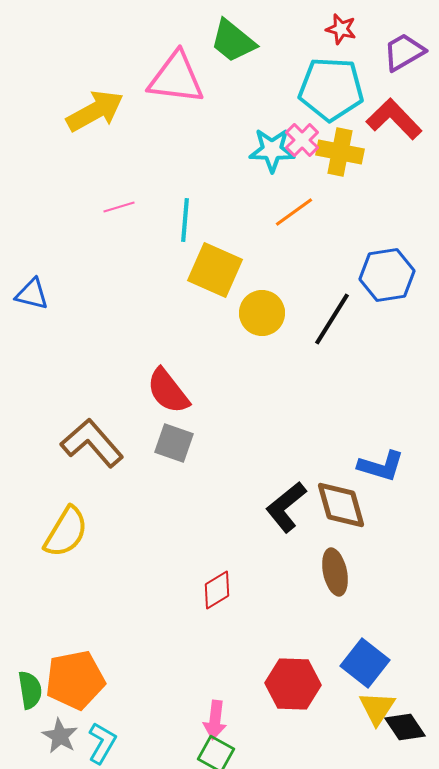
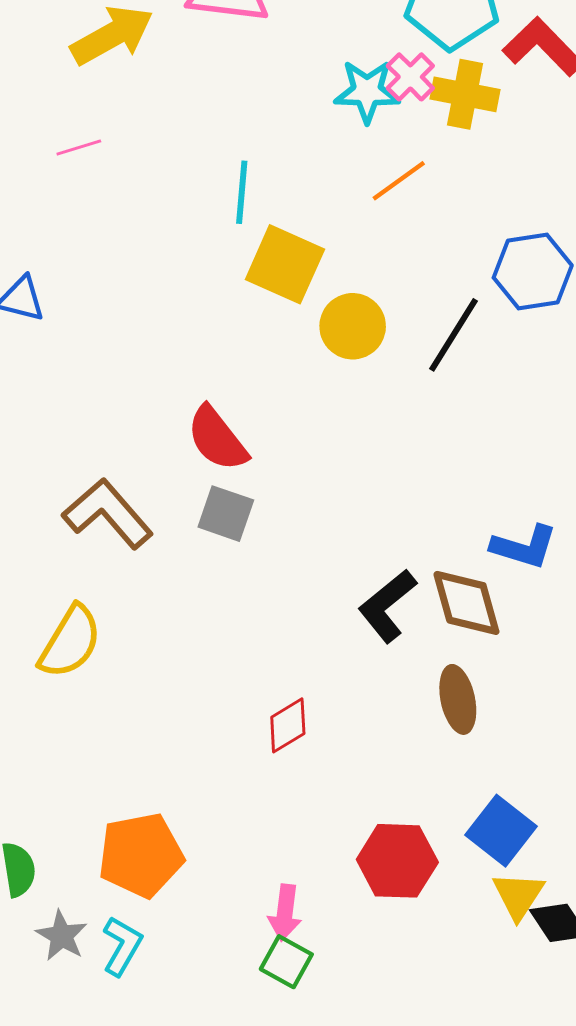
pink line: (119, 207) -> (79, 148), moved
orange pentagon: (75, 680) -> (141, 855), moved

